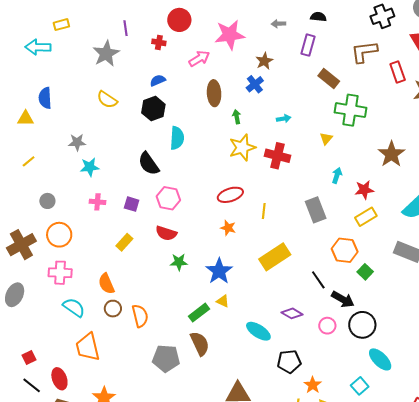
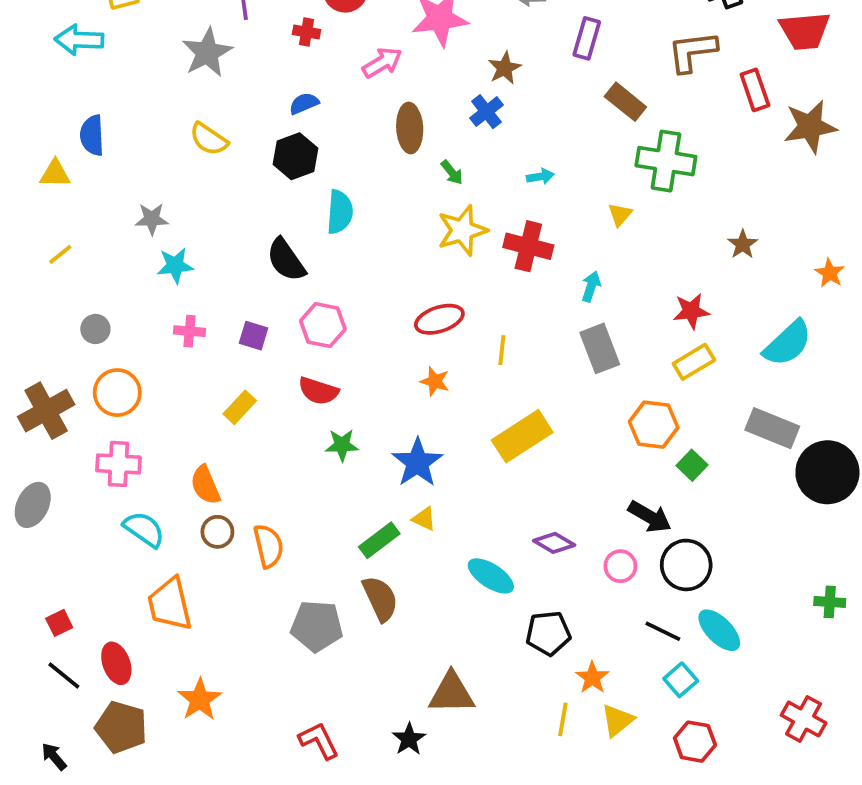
green arrow: (237, 117) -> (452, 172), turned 152
brown star: (391, 154) -> (743, 244), size x0.6
cyan arrow: (337, 175) -> (591, 287), moved
black line: (318, 280) -> (663, 631), moved, turned -30

